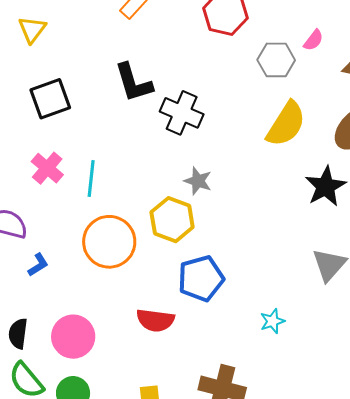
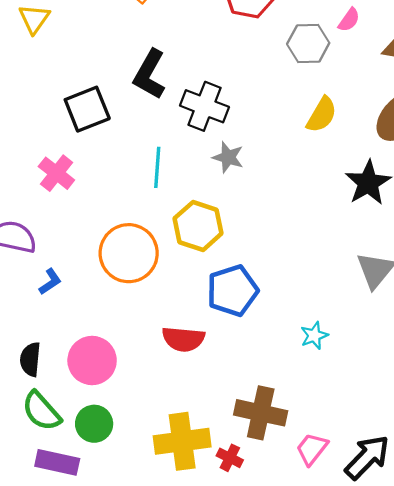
black L-shape: (133, 83) -> (150, 74), turned 48
black square: (50, 99) -> (87, 109), moved
yellow semicircle: (286, 124) -> (322, 115), size x0.7
cyan line: (91, 179) -> (157, 167), moved
gray star: (198, 181) -> (228, 157), moved

